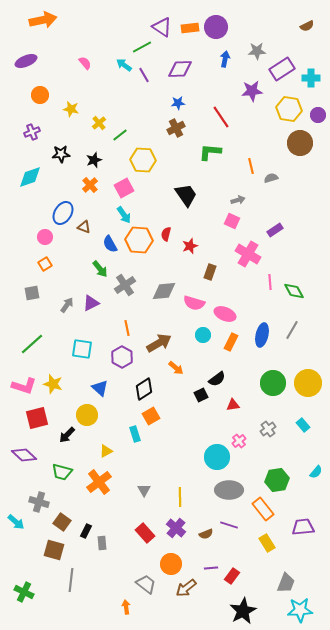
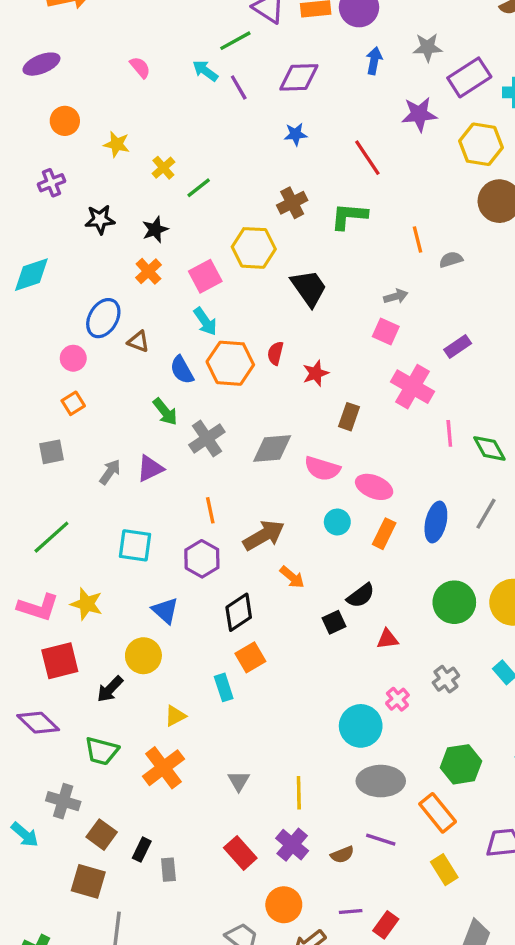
brown cross: (176, 128) -> (292, 203), moved
yellow hexagon: (143, 160) -> (254, 248), moved
cyan diamond: (30, 177) -> (31, 275), moved

